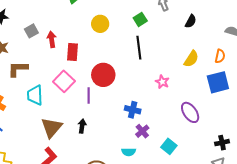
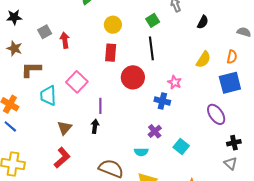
red rectangle: (73, 52) -> (111, 53), moved
red circle: (103, 75) -> (133, 77), moved
purple line: (89, 95) -> (100, 106), moved
blue cross: (133, 110) -> (162, 101), moved
purple ellipse: (190, 112) -> (216, 114), moved
brown triangle: (51, 128) -> (65, 128), size x0.7

